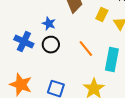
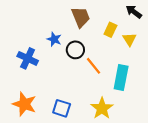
black circle: (51, 45) -> (75, 50), moved

